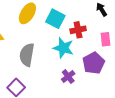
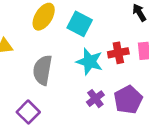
red cross: (78, 30) -> (118, 53), moved
purple pentagon: (94, 63) -> (128, 100), moved

